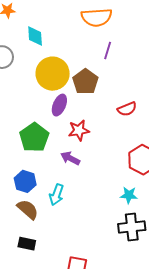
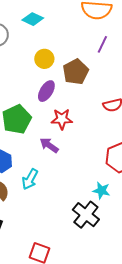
cyan diamond: (35, 36) -> (33, 19), turned -70
yellow circle: (53, 74) -> (44, 59), size x0.6
black cross: (132, 227) -> (86, 215), moved, turned 36

